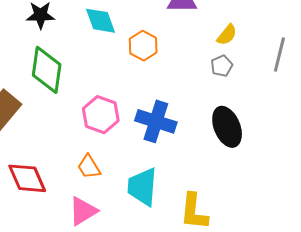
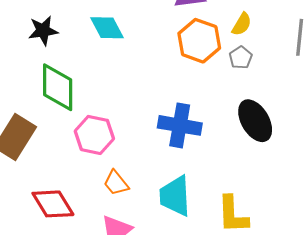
orange hexagon: (143, 46) -> (199, 41), moved, size x1.4
pink hexagon: (101, 115) -> (94, 135), moved

